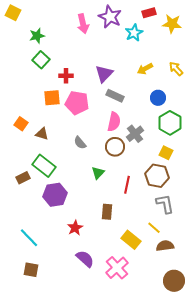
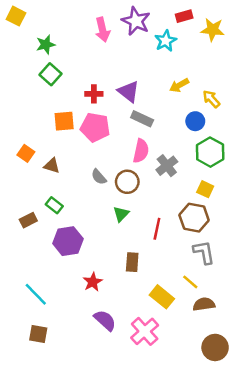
yellow arrow: (176, 69) -> (211, 99), moved
purple triangle: (104, 74) -> (128, 92), turned -36
red cross: (66, 76) -> (94, 94), moved
brown circle: (115, 147) -> (127, 182), moved
green rectangle: (44, 166) -> (54, 205), size x0.6

